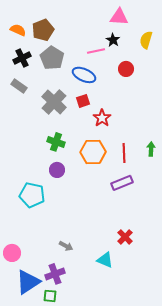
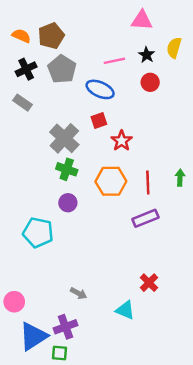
black star: (113, 40) -> (147, 55), moved
gray cross: (54, 102) -> (64, 138), moved

